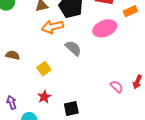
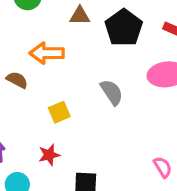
orange arrow: (52, 27) -> (47, 53), moved

